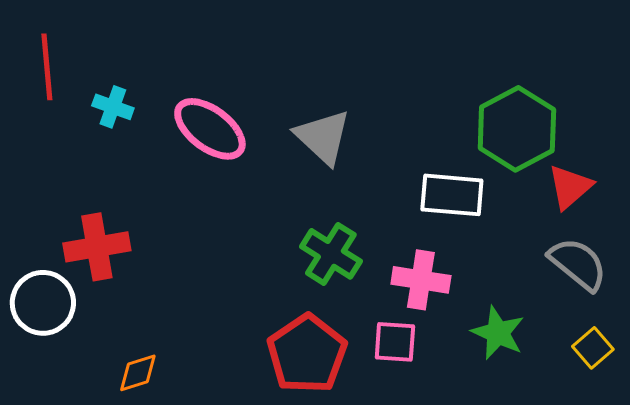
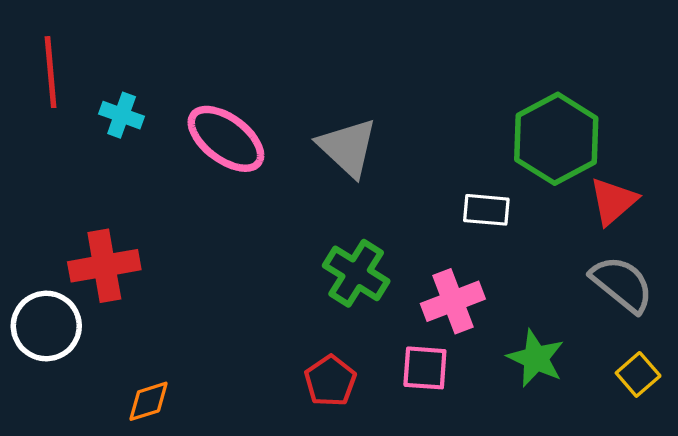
white rectangle: (452, 195) -> (486, 210), size x0.7
pink cross: (421, 280) -> (453, 301), turned -30
red pentagon: (307, 354) -> (330, 381), size x0.6

